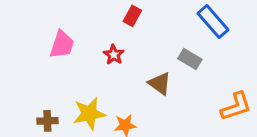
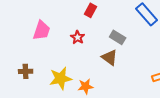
gray rectangle: (190, 59) -> (118, 37), moved
brown cross: (47, 121) -> (26, 71), moved

